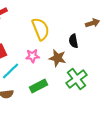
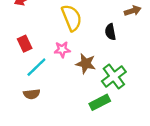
brown star: (58, 58) -> (86, 64), moved
green rectangle: (38, 86) -> (100, 102), moved

